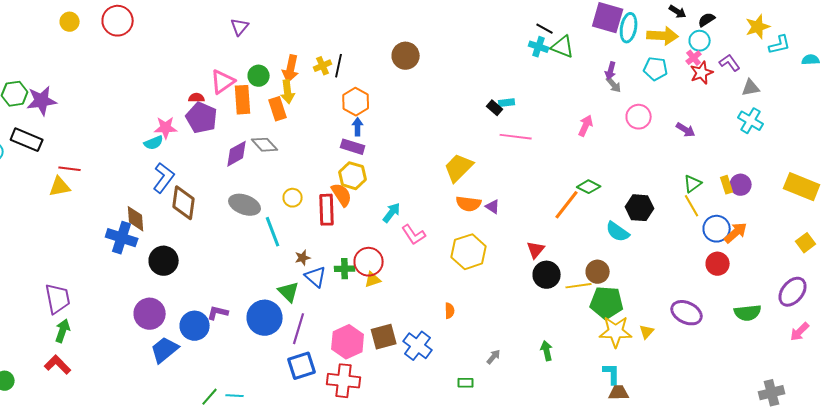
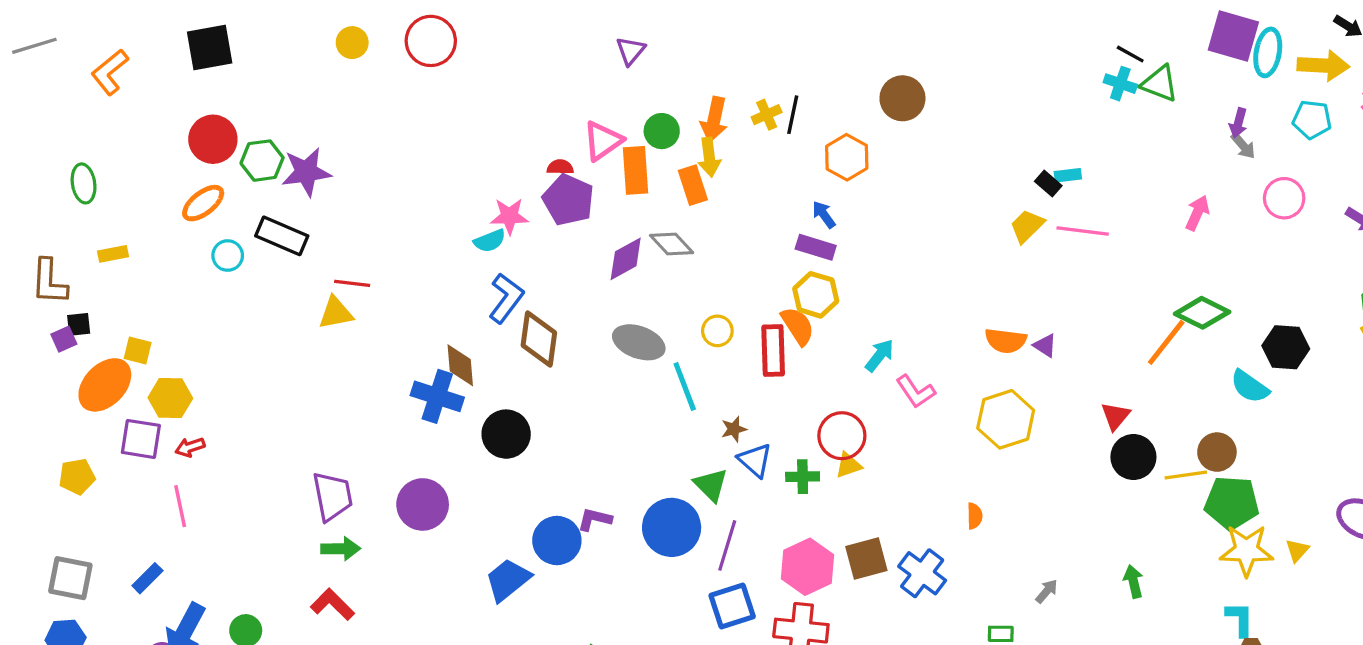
orange hexagon: (356, 102) -> (847, 157), moved
blue arrow: (358, 127) -> (824, 215), turned -36
yellow trapezoid: (459, 168) -> (1027, 226), moved, size x0.7
green diamond: (589, 187) -> (1202, 313), size x1.4
green cross: (345, 269) -> (803, 477), moved
purple circle: (150, 314) -> (423, 504), moved
green arrow: (63, 331) -> (341, 549), turned 70

